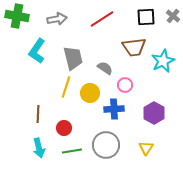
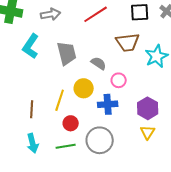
yellow line: (66, 87) -> (60, 100), moved
red circle: (64, 128) -> (71, 123), moved
yellow triangle: (146, 148) -> (148, 132), moved

